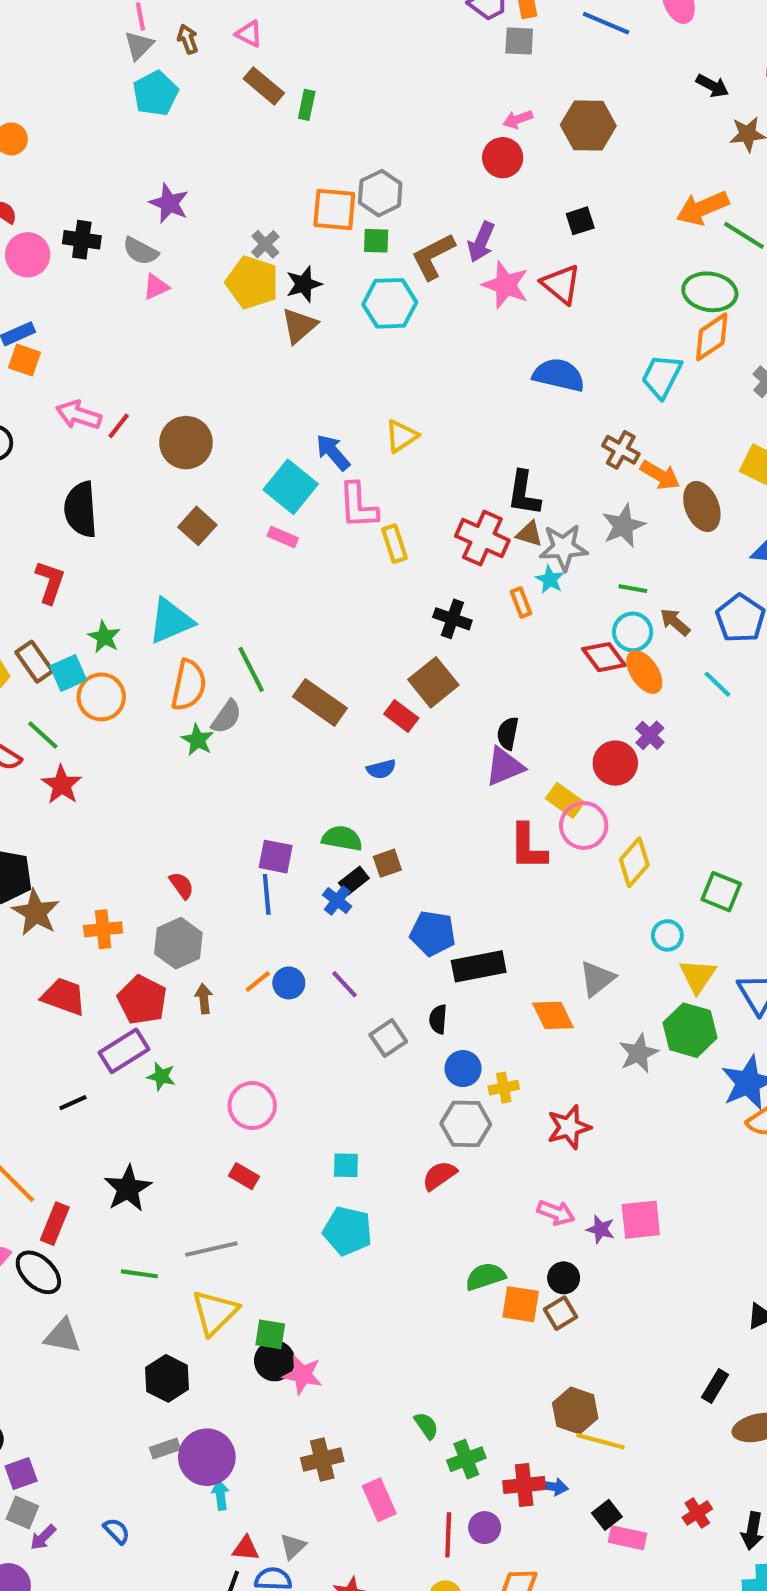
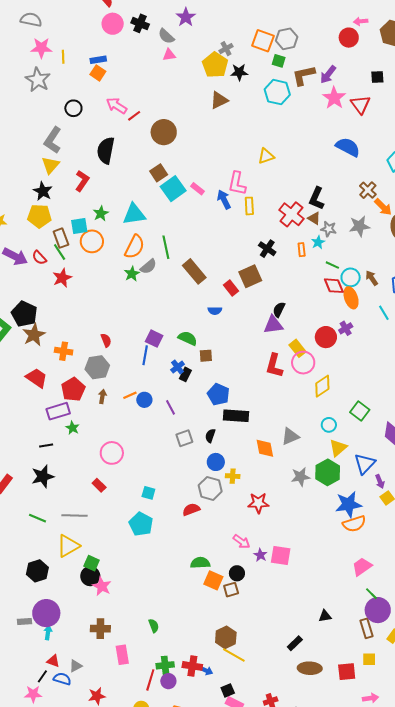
brown triangle: (299, 326) -> (219, 100), moved
blue arrow: (333, 452) -> (224, 199), moved
cyan square: (291, 487) -> (173, 189), moved
gray star: (563, 547) -> (329, 229), size x0.7
green line: (633, 589) -> (332, 265), moved
brown rectangle: (34, 662) -> (61, 238), moved
black rectangle: (354, 881) -> (185, 374), moved, turned -40
black line: (73, 1103) -> (46, 446), moved
gray rectangle: (165, 1449) -> (25, 621), moved
green cross: (466, 1459) -> (165, 665), moved

